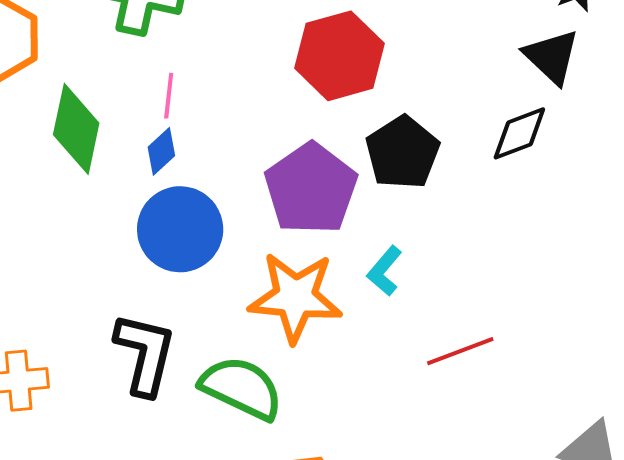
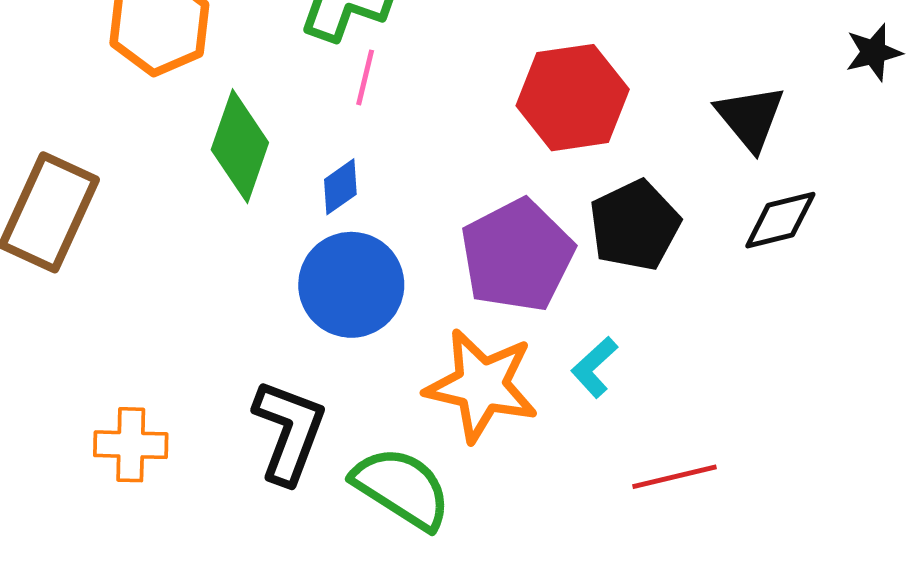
black triangle: (552, 57) -> (750, 118), moved
pink line: (169, 96) -> (365, 77), moved

